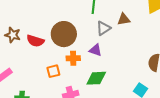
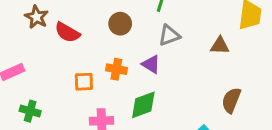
brown triangle: (124, 19) -> (220, 46), moved
brown circle: (64, 34) -> (120, 24), moved, size x0.6
green diamond: (96, 78) -> (143, 105), turned -30

